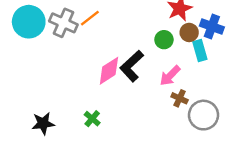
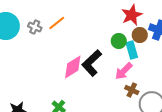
gray cross: (63, 23) -> (35, 27), size x0.6
cyan rectangle: (200, 50) -> (132, 50), moved

